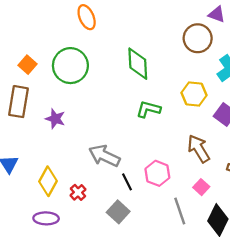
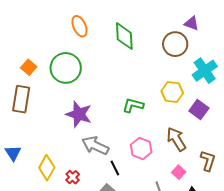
green diamond: (138, 64) -> (124, 36), moved
purple star: (55, 119) -> (79, 114), moved, size x1.5
pink hexagon: (157, 173) -> (141, 148), moved

